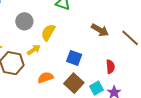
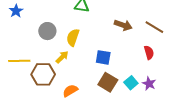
red semicircle: (110, 67) -> (149, 53), moved
orange semicircle: (45, 77) -> (70, 91), moved

